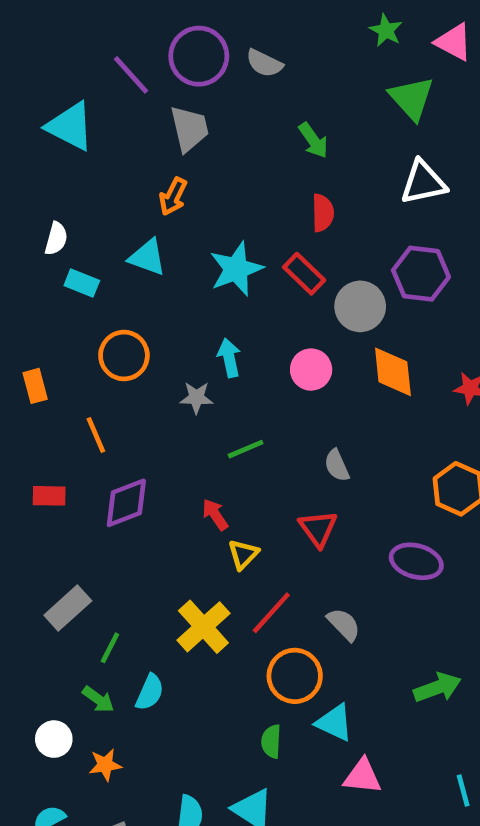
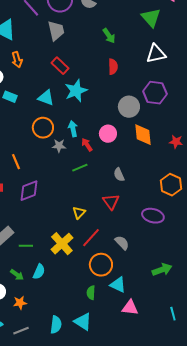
orange arrow: (173, 196) -> (17, 60), moved, turned -42
cyan triangle: (147, 257) -> (46, 98), moved
red rectangle: (304, 274) -> (60, 66), moved
orange circle: (124, 355) -> (43, 128), moved
red arrow: (215, 515) -> (87, 145), moved
green line: (110, 648) -> (26, 246), moved, turned 64

